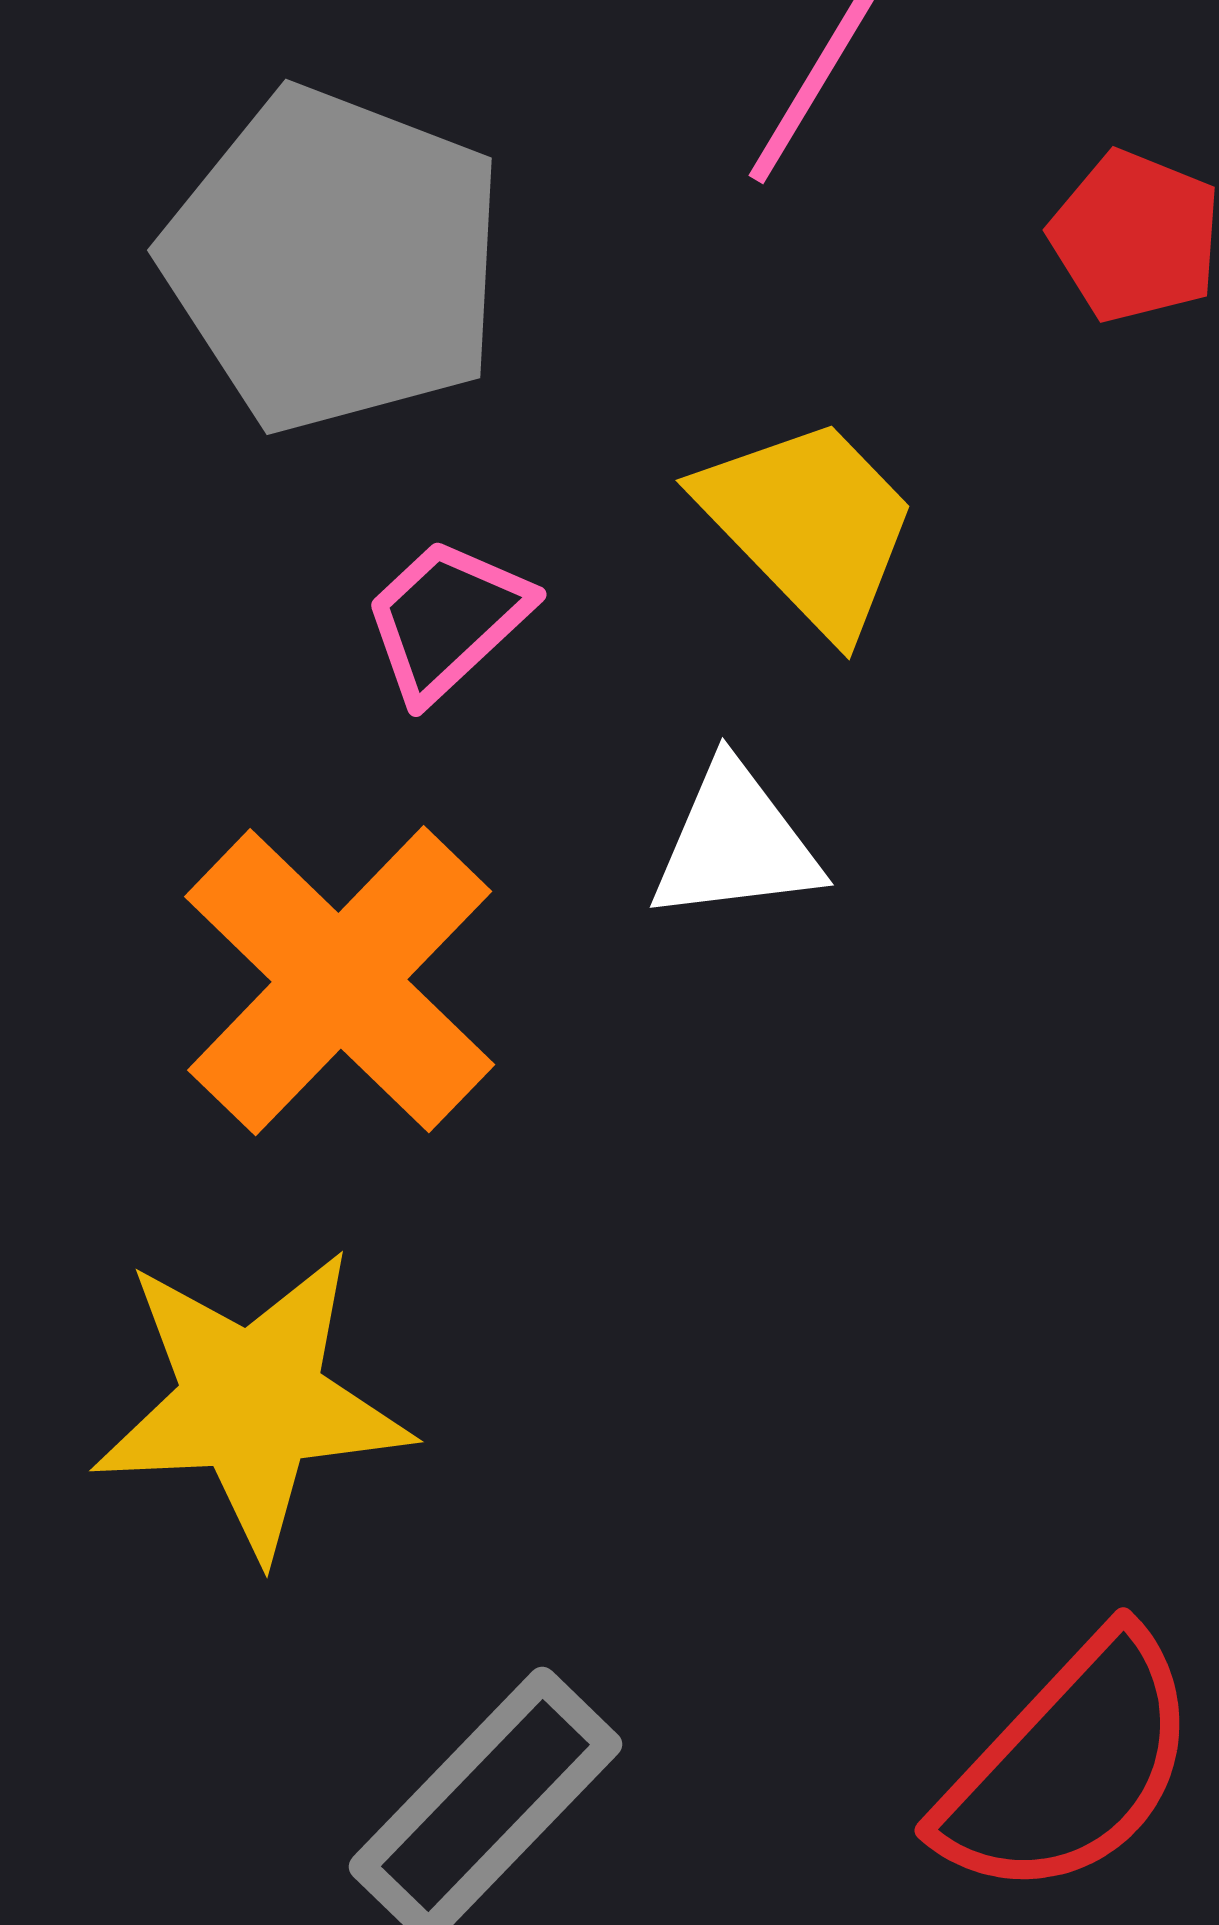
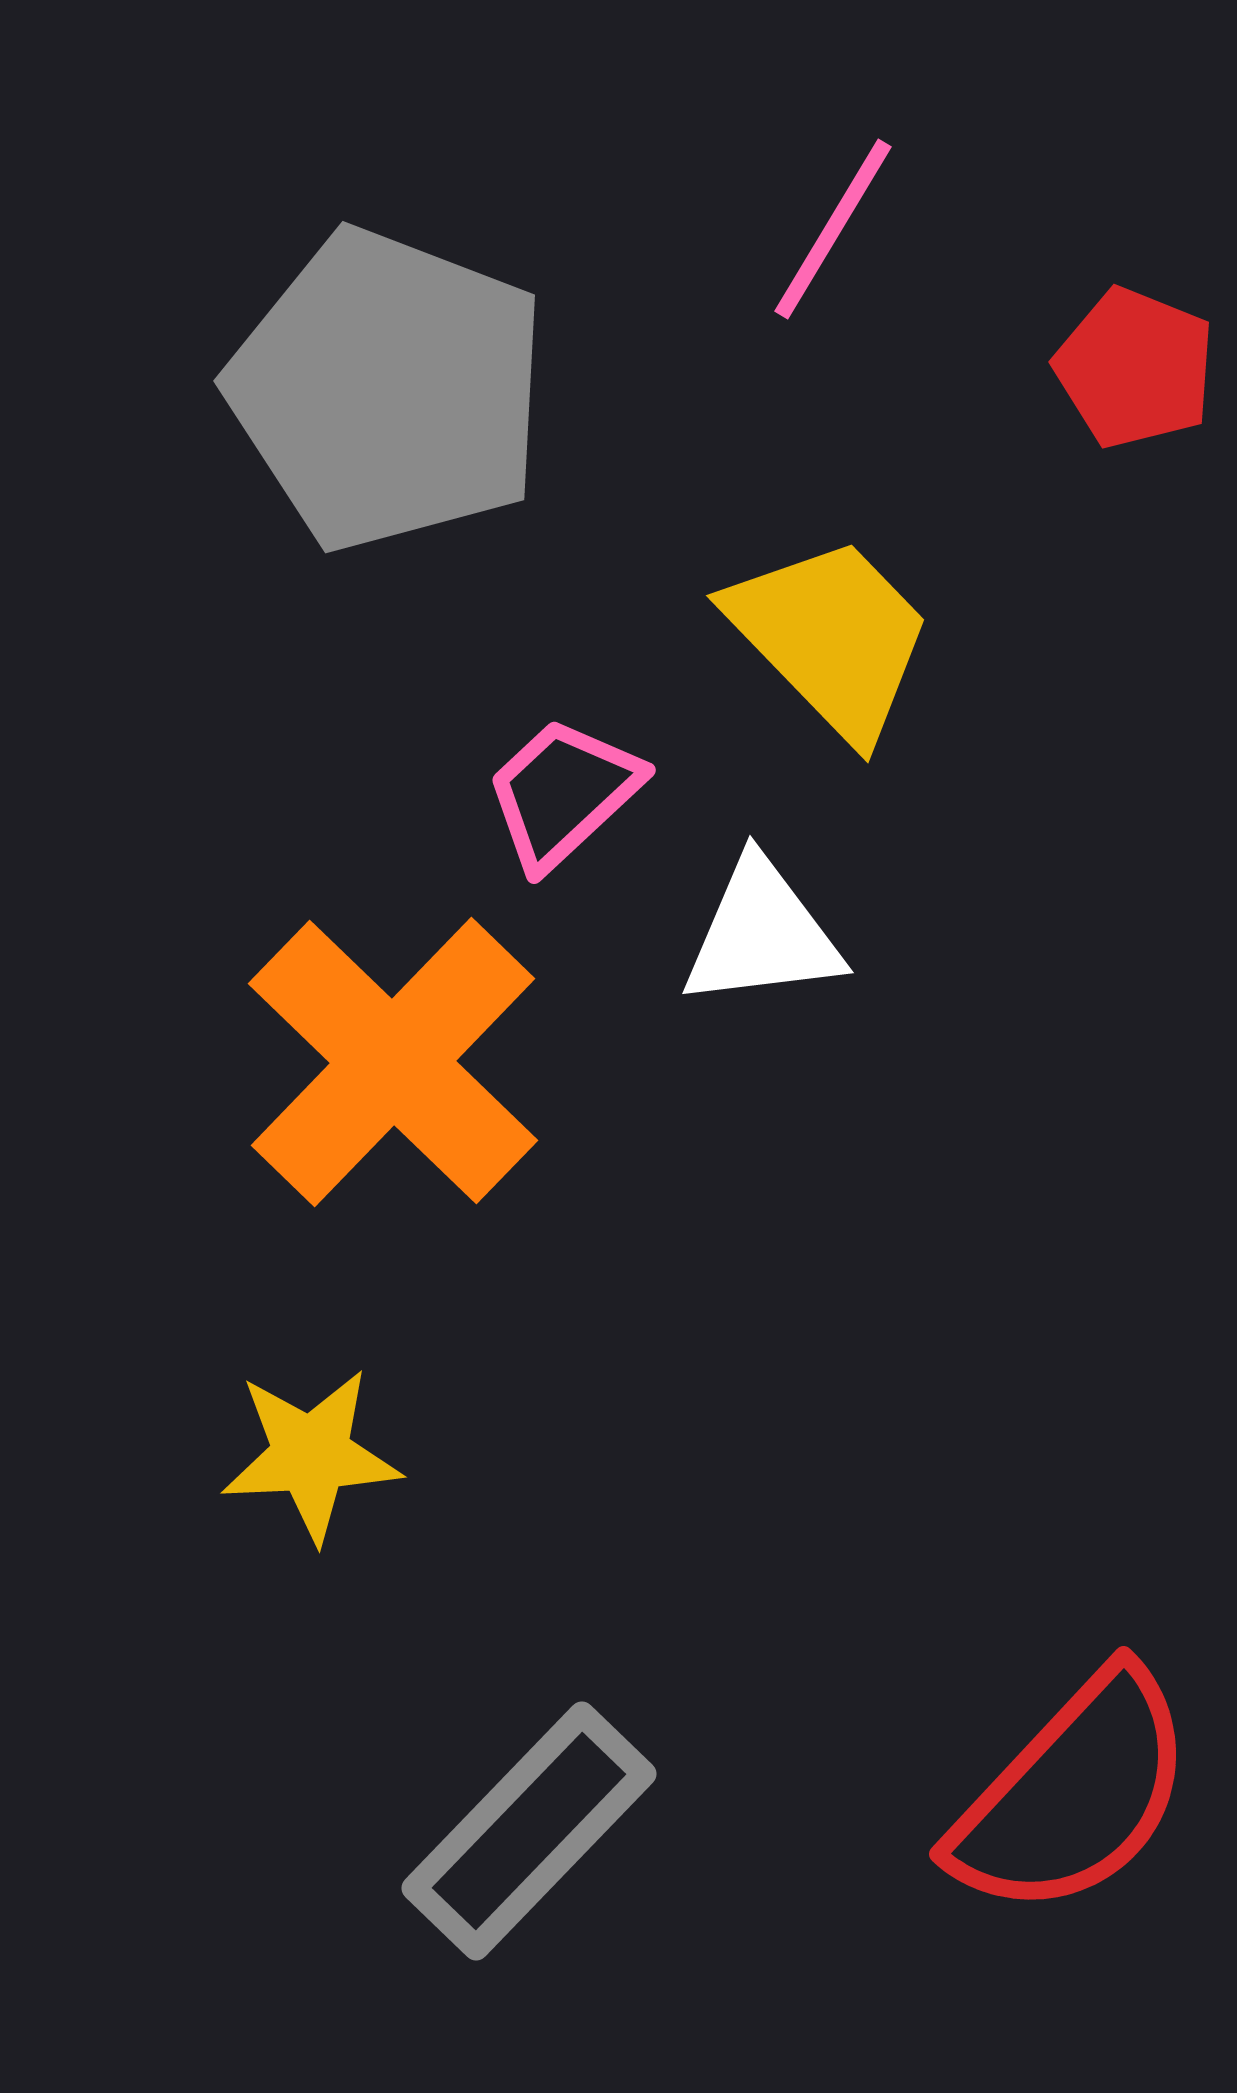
pink trapezoid: (447, 619) -> (563, 793), moved
yellow star: (252, 1402) -> (311, 1455), size x0.6

